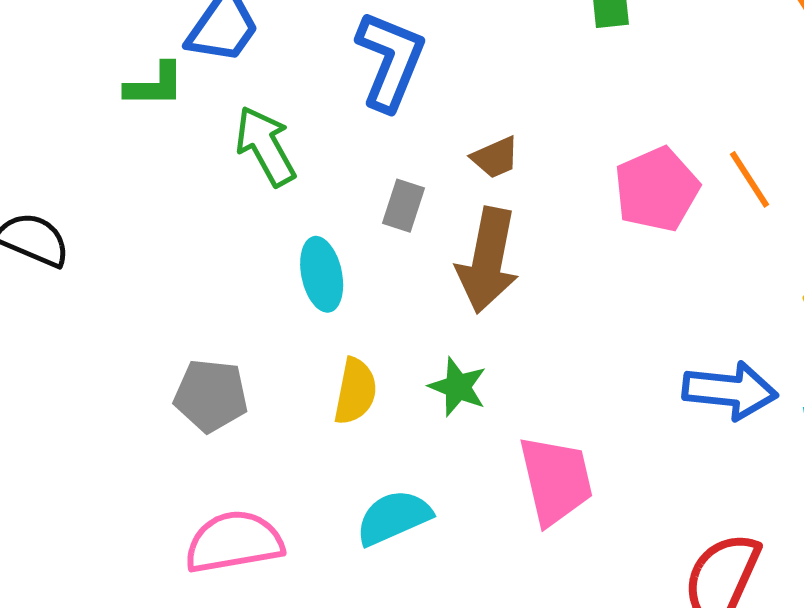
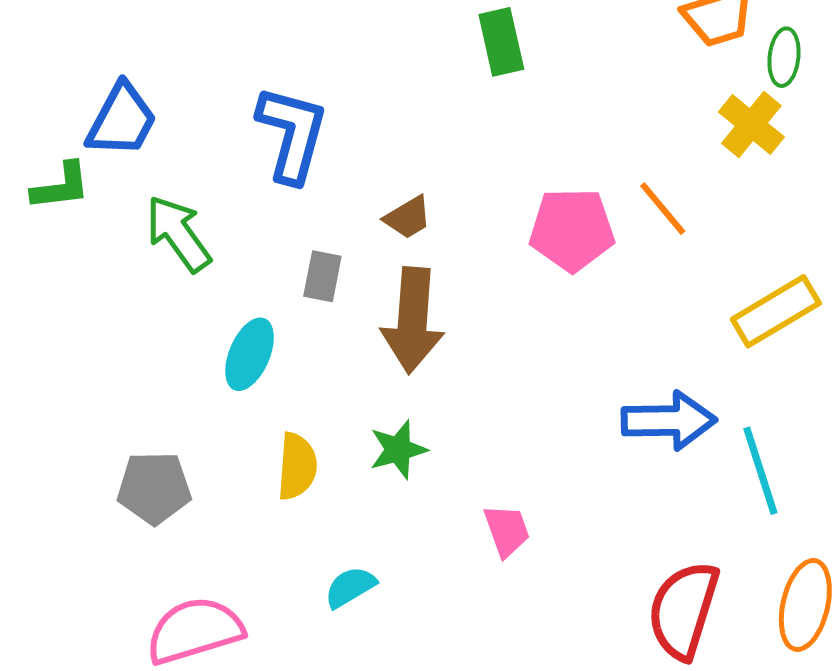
pink pentagon: (657, 189) -> (572, 230), turned 30
cyan ellipse: (322, 274) -> (249, 354), turned 42
green star: (458, 387) -> (398, 450), turned -30
pink trapezoid: (556, 480) -> (507, 531), size x0.6
cyan semicircle: (394, 518) -> (350, 587), size x0.7

